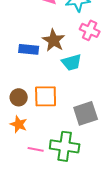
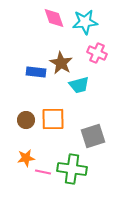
orange star: (19, 124) -> (26, 158), moved, turned -30

